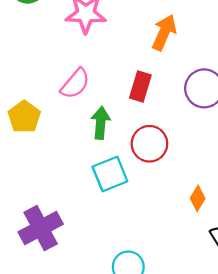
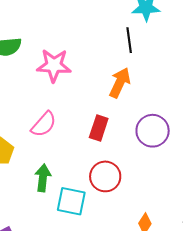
green arrow: (101, 123) -> (43, 178), moved
cyan square: (110, 174) -> (71, 201), turned 32

